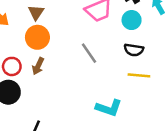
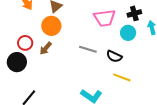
black semicircle: (134, 50) -> (114, 56), moved
gray line: (89, 53) -> (88, 49), turned -54

